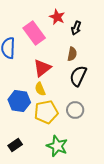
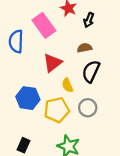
brown semicircle: (72, 54) -> (85, 48), turned -112
yellow semicircle: (40, 89) -> (67, 85), moved
black rectangle: (15, 145) -> (24, 145), turned -32

